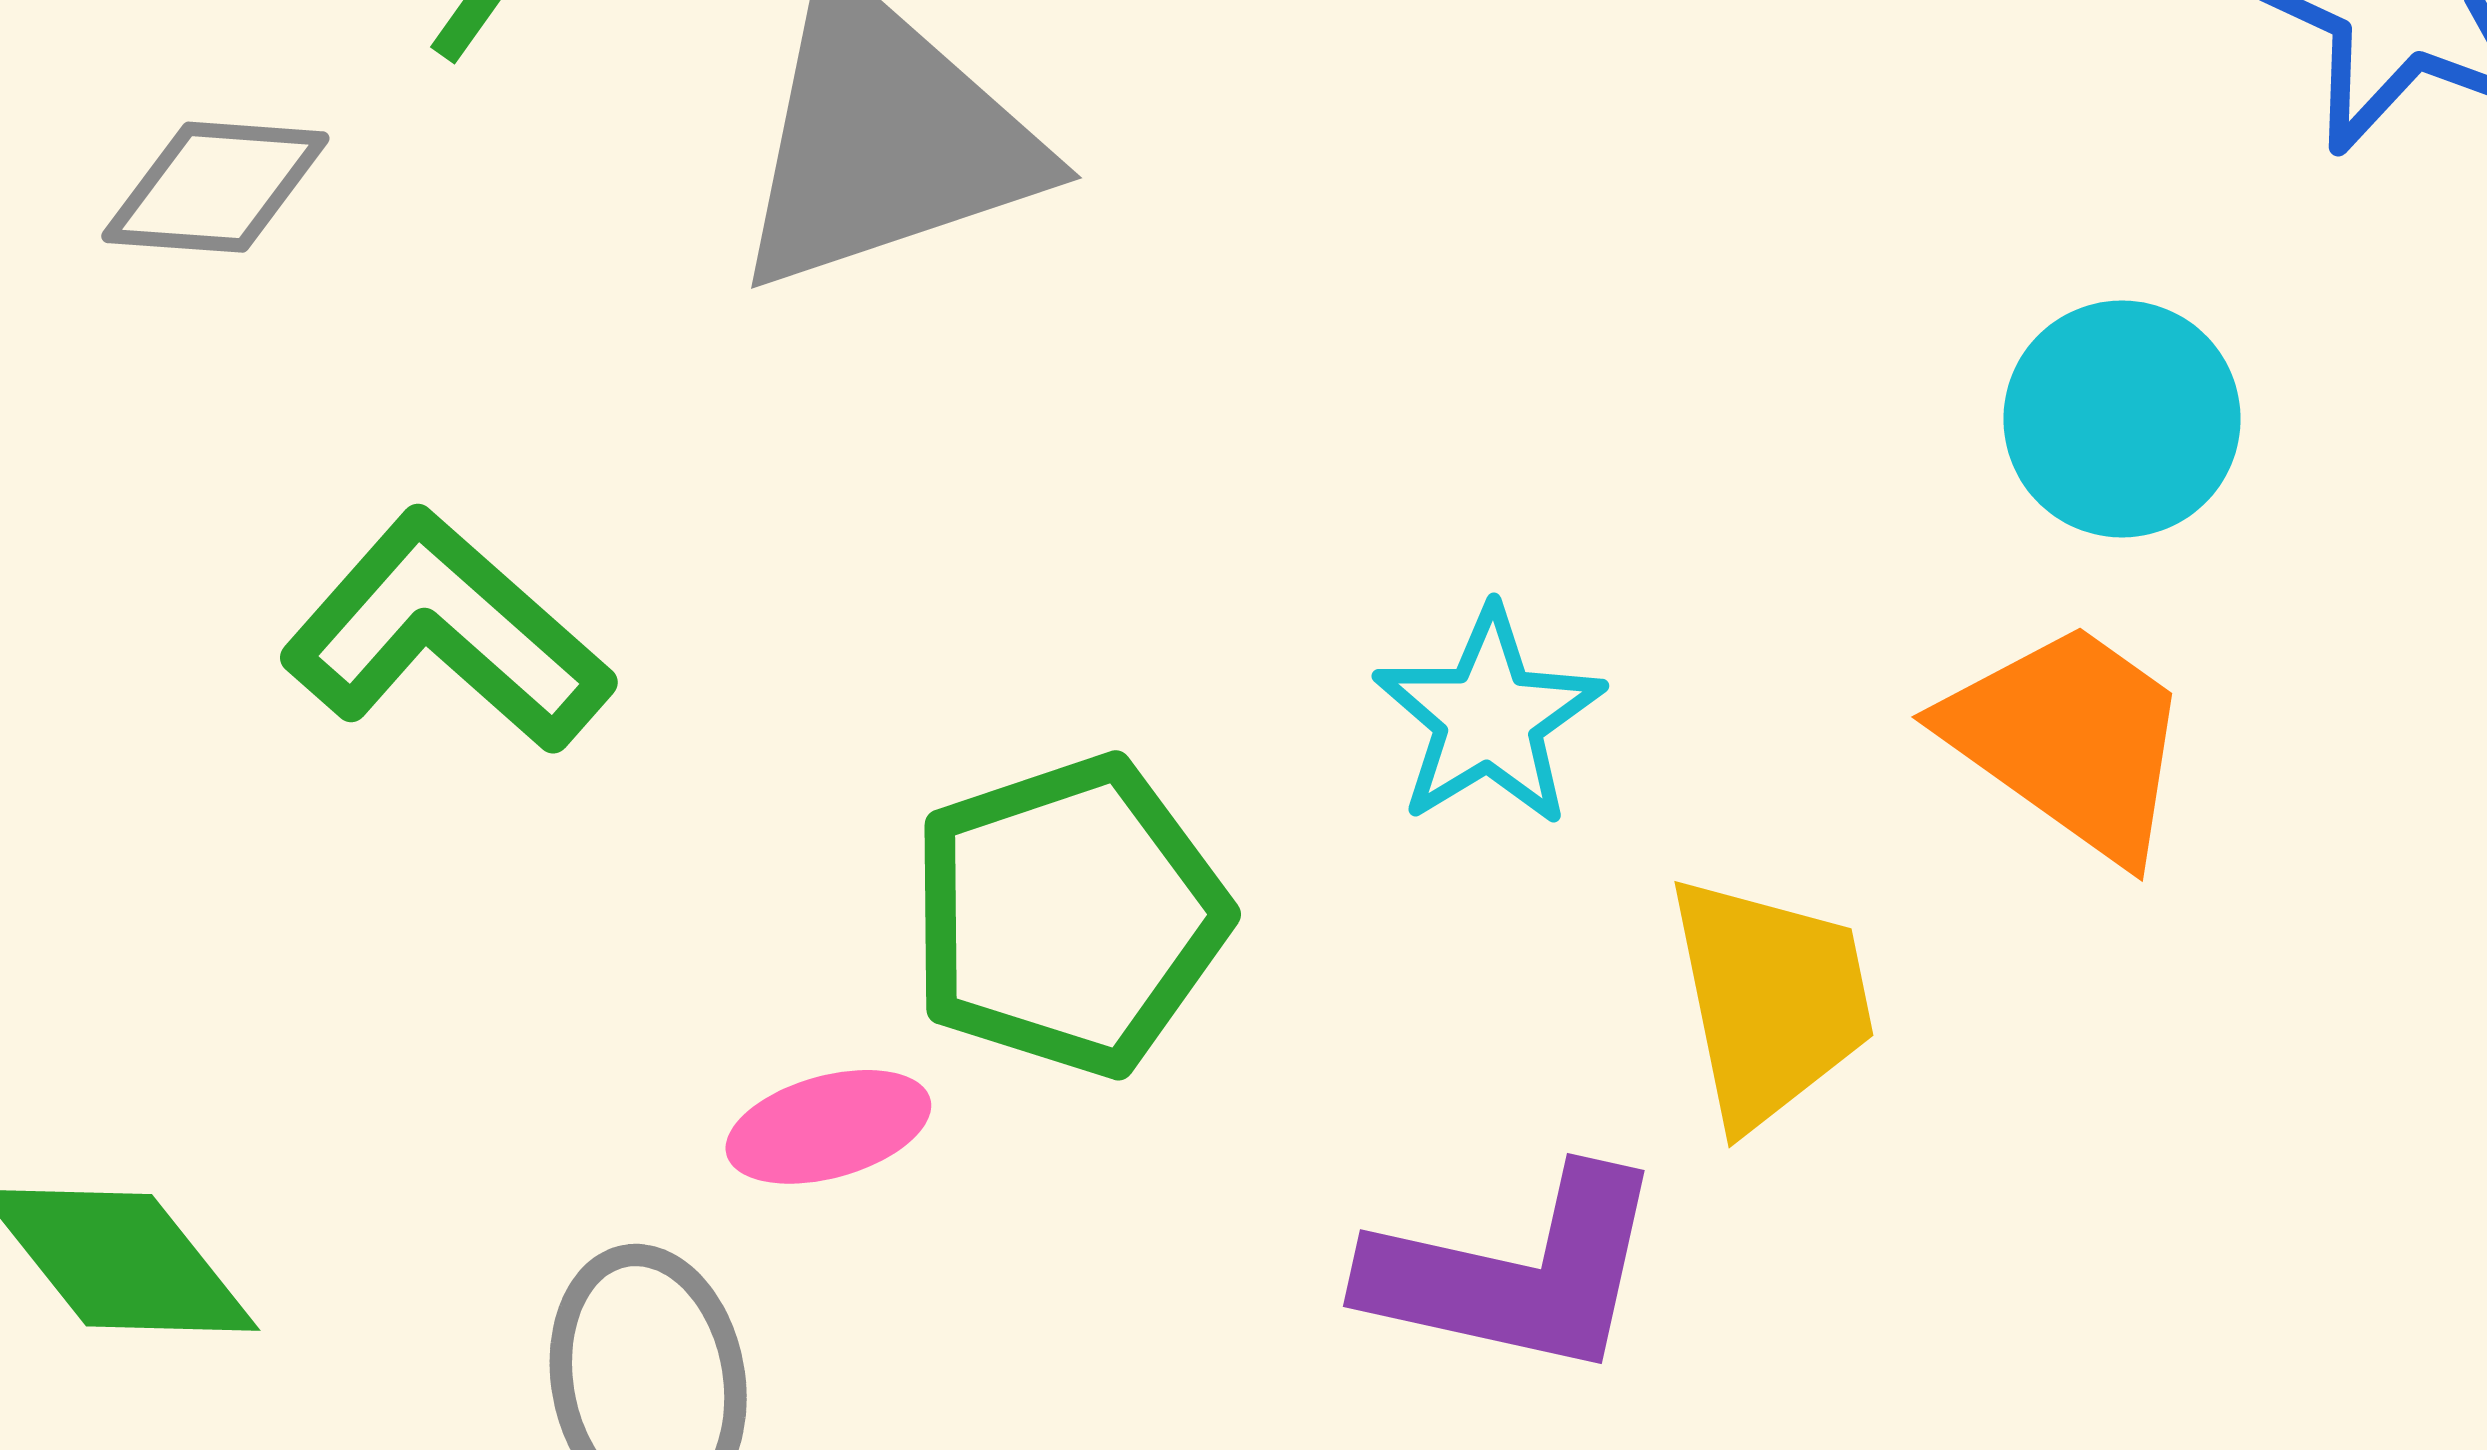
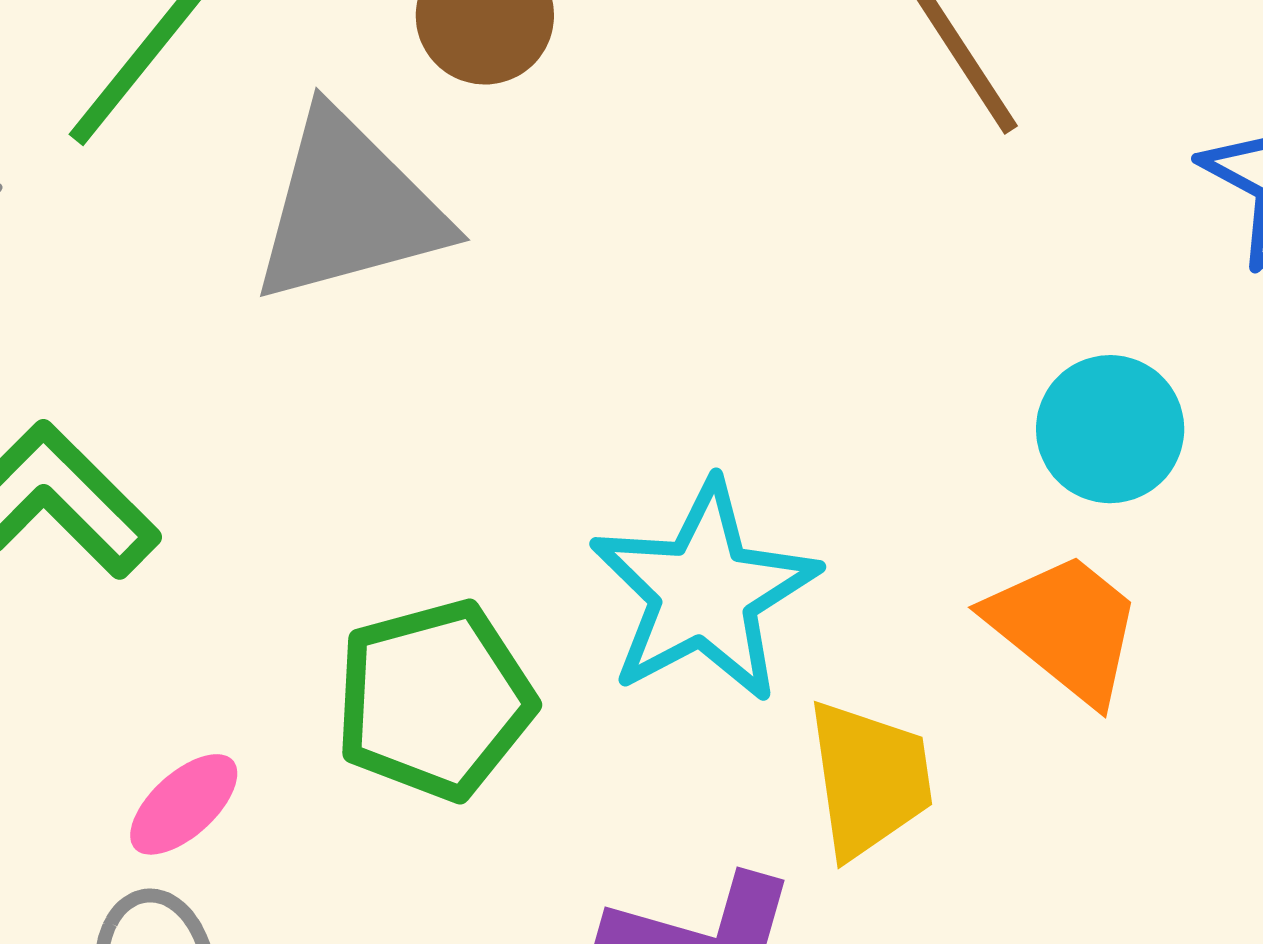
cyan star: (1489, 717) -> (704, 592), size x1.6
pink ellipse: (828, 1127) -> (184, 804), moved, turned -30

